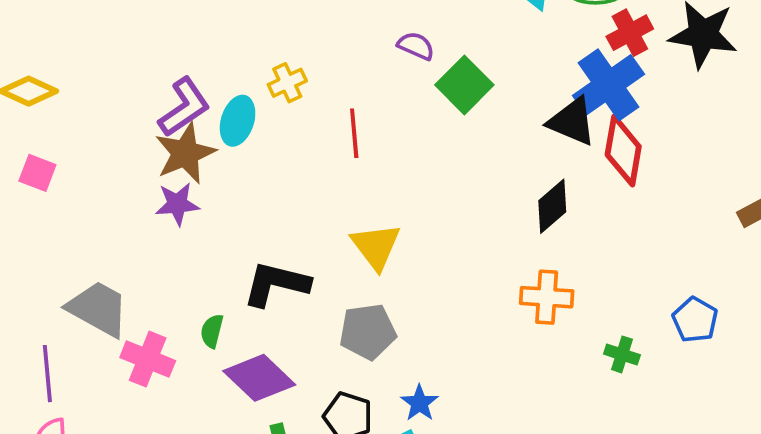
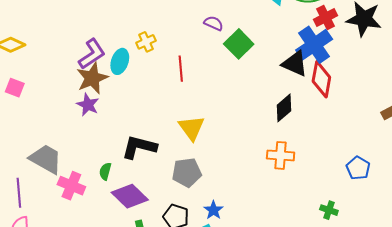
purple star: (177, 204) -> (88, 105), turned 30
green cross: (622, 354) -> (329, 210), moved

